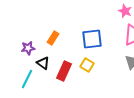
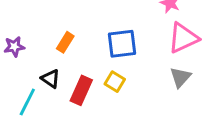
purple star: (28, 48) -> (14, 47), moved

